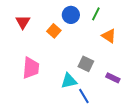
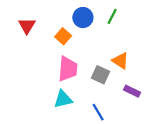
orange triangle: (109, 36) -> (120, 61), moved
pink trapezoid: (31, 68) -> (68, 69), moved
cyan triangle: (69, 81) -> (63, 99), moved

